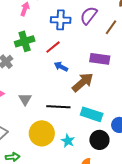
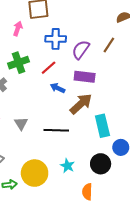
purple semicircle: (89, 15) -> (81, 50), moved
purple rectangle: (100, 59) -> (85, 77), moved
cyan rectangle: (92, 114) -> (102, 126), moved, turned 60
yellow circle: (42, 133) -> (35, 173), moved

